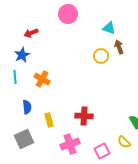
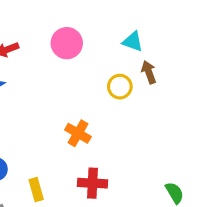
pink circle: (68, 14) -> (67, 43), moved
orange cross: (42, 79) -> (78, 133), moved

